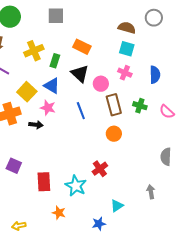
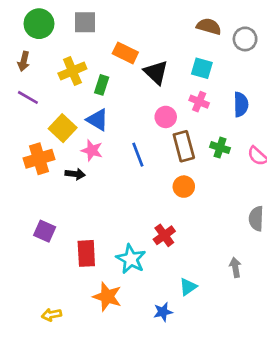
gray square: (56, 16) -> (85, 22), moved
gray circle: (154, 18) -> (245, 39), moved
brown semicircle: (127, 28) -> (209, 26), moved
orange rectangle: (82, 47) -> (125, 53), moved
black triangle: (80, 74) -> (156, 72), moved
orange star: (59, 213) -> (107, 297), size x1.5

